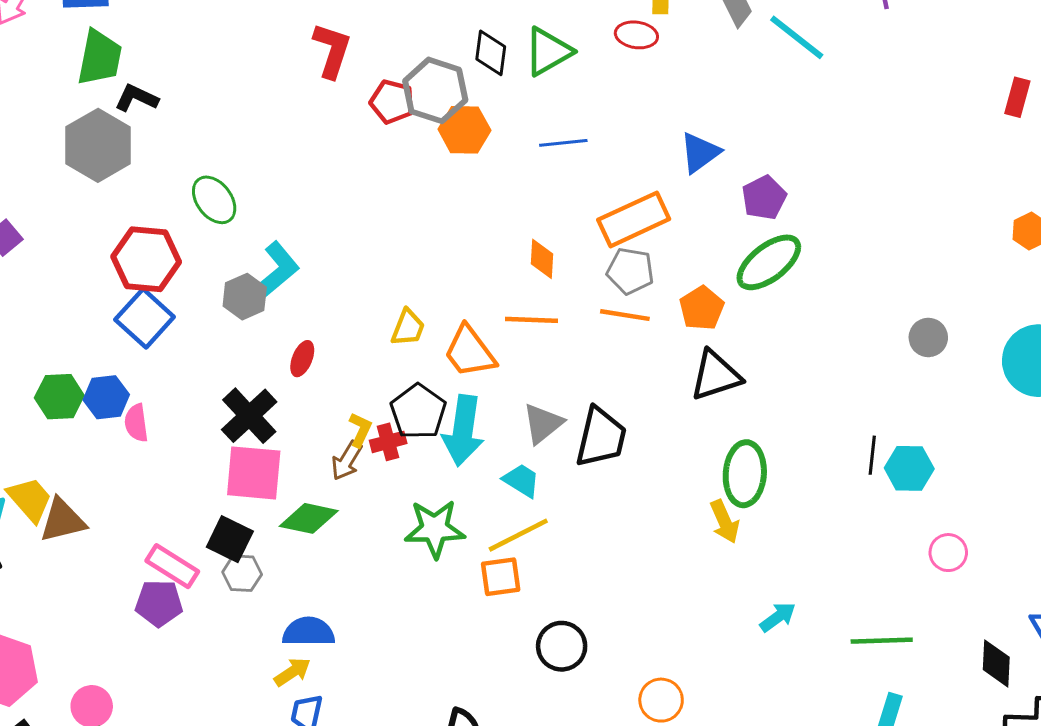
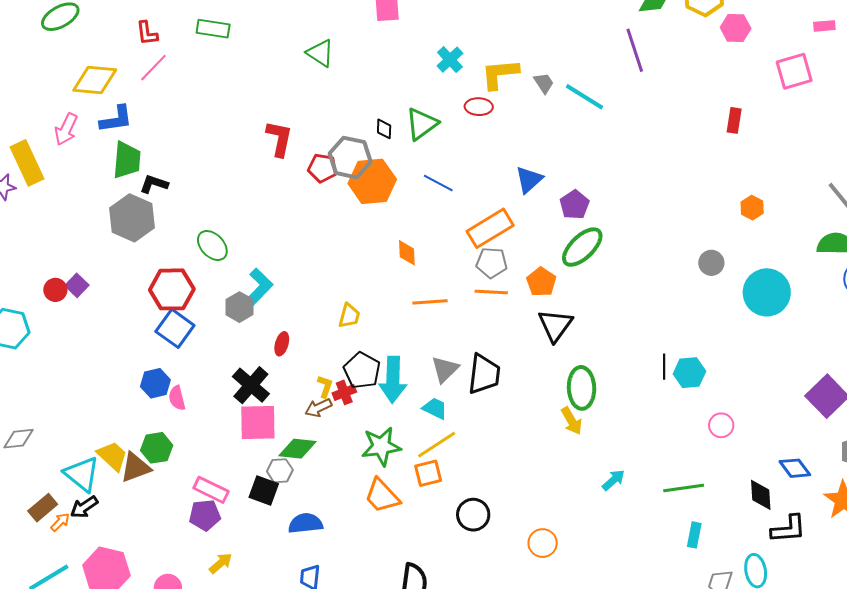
black diamond: (491, 53) -> (384, 129), size x0.7
orange hexagon: (464, 130) -> (372, 181), size x1.4
blue line: (563, 143) -> (438, 183), turned 40
orange diamond: (542, 259) -> (407, 253), moved
gray circle: (928, 337) -> (711, 263), moved
orange trapezoid: (470, 352) -> (382, 496), moved
black triangle: (716, 375) -> (555, 325), turned -30
green hexagon: (59, 397) -> (157, 448), moved
brown arrow: (347, 461) -> (318, 408), turned 40
black square: (230, 539) -> (264, 490), moved
gray hexagon: (242, 573) -> (280, 471), moved
yellow arrow: (292, 672) -> (221, 563), moved

